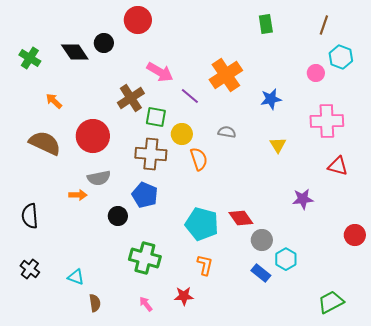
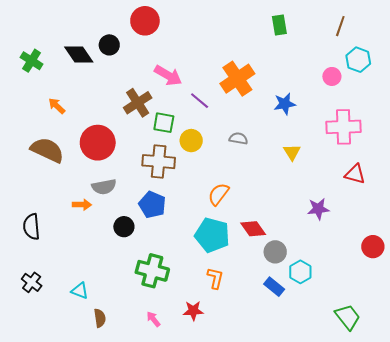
orange semicircle: (199, 159) -> (218, 194), moved, turned -125
green trapezoid: (331, 302) -> (348, 317), turned 80

